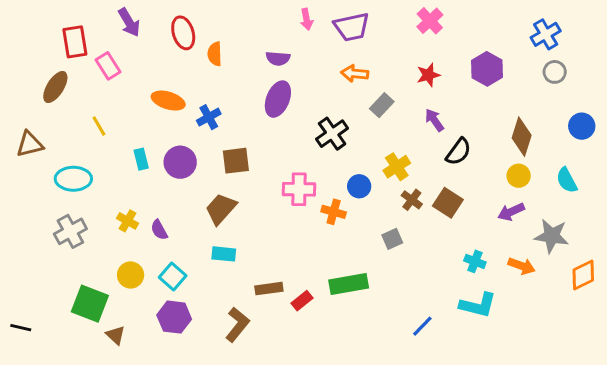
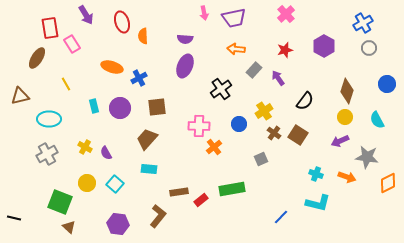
purple arrow: (434, 120) -> (278, 78), moved
orange cross: (334, 212) -> (214, 147), moved, turned 35
purple hexagon: (174, 317) -> (118, 224), moved
brown triangle: (116, 335) -> (69, 227), moved

